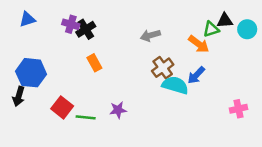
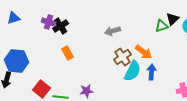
black triangle: (225, 21) -> (173, 19), turned -40
orange arrow: (199, 44) -> (144, 52), moved
blue arrow: (196, 75) -> (152, 72), moved, turned 140
cyan semicircle: (175, 85) -> (133, 71), turned 100

